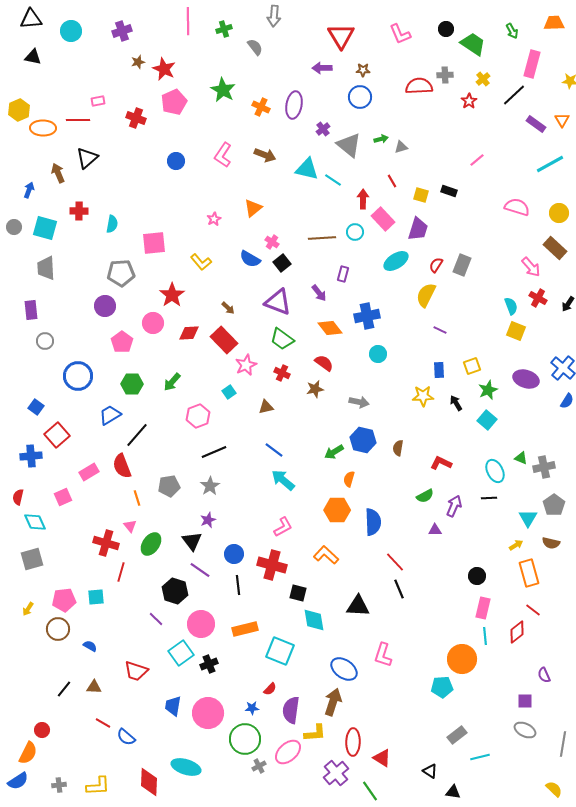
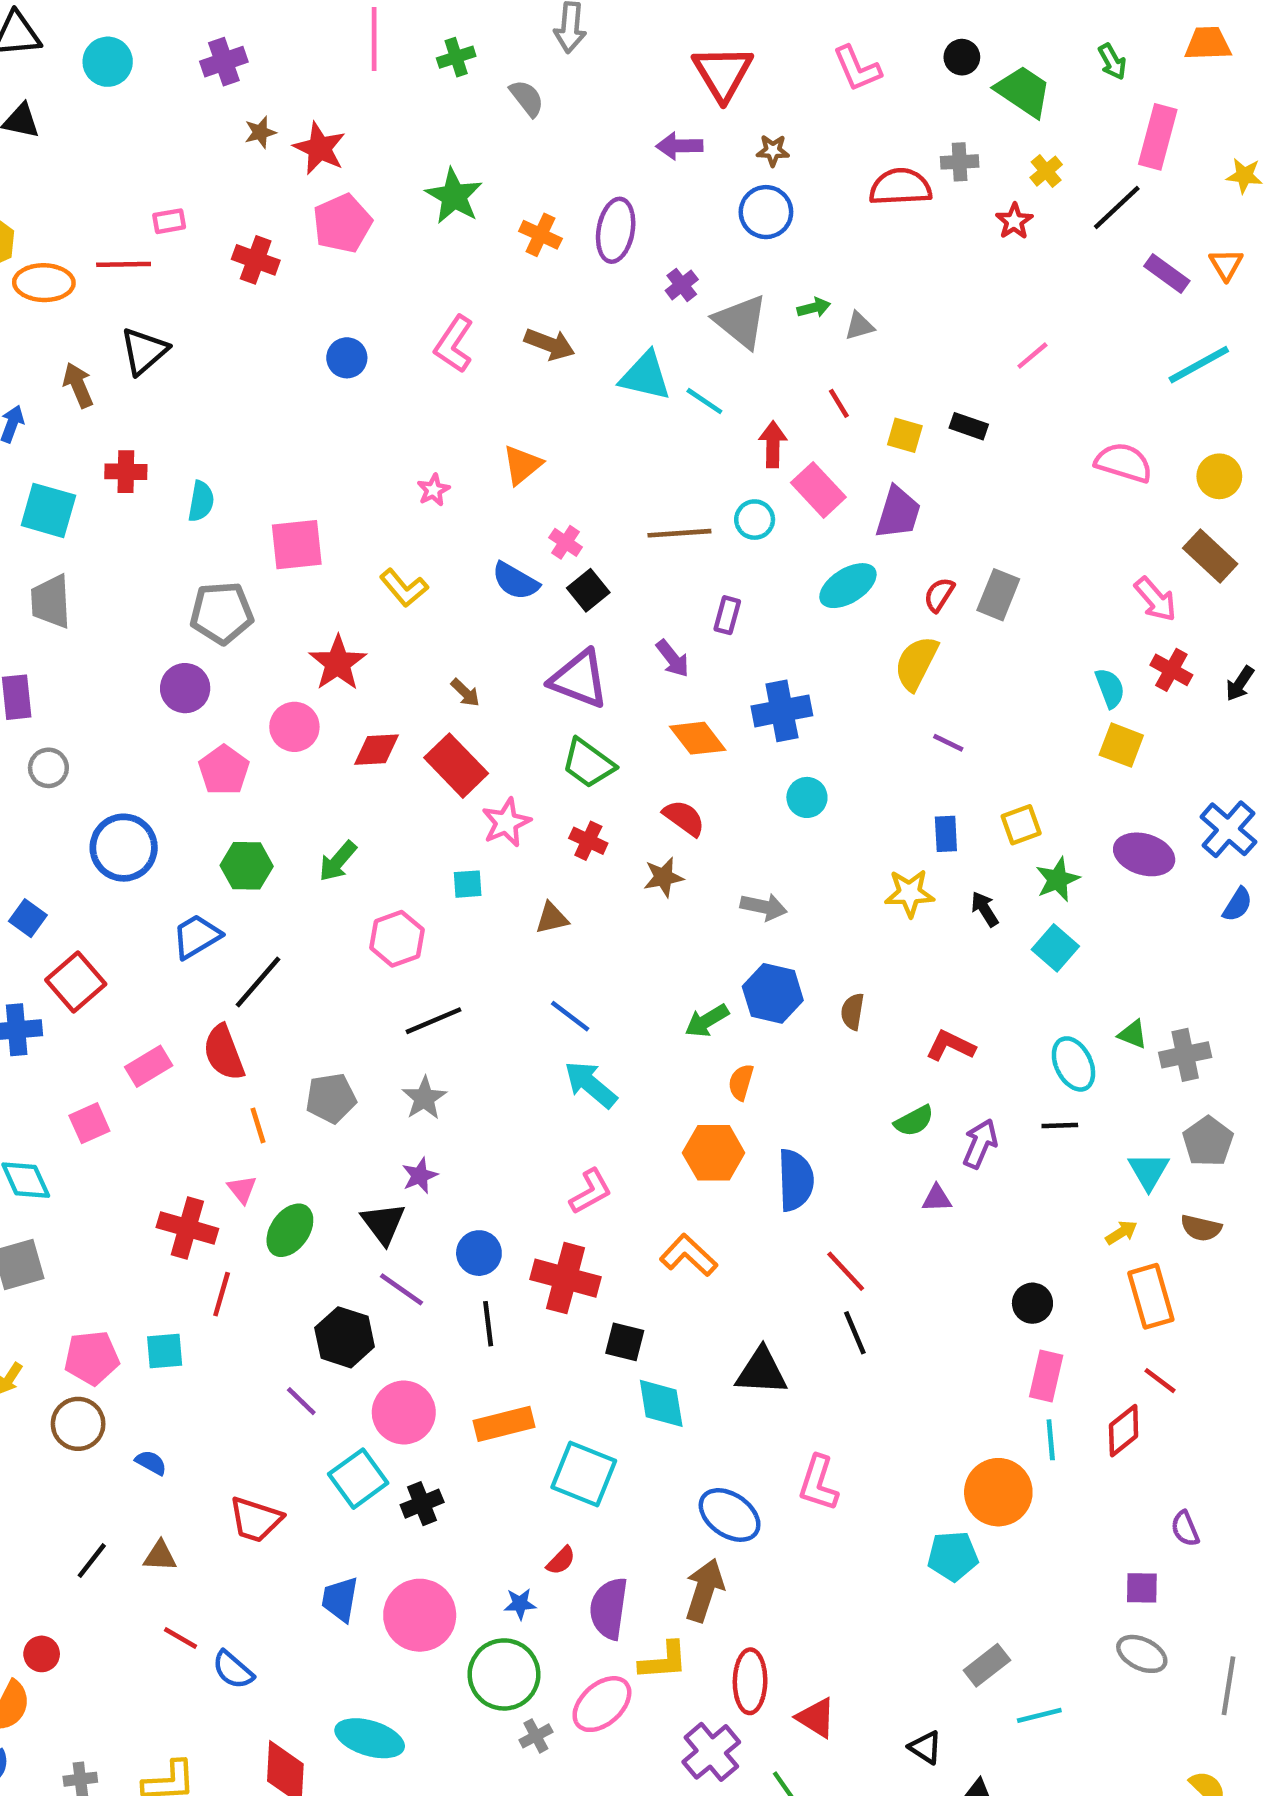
cyan square: (229, 392) -> (468, 884), turned 32

